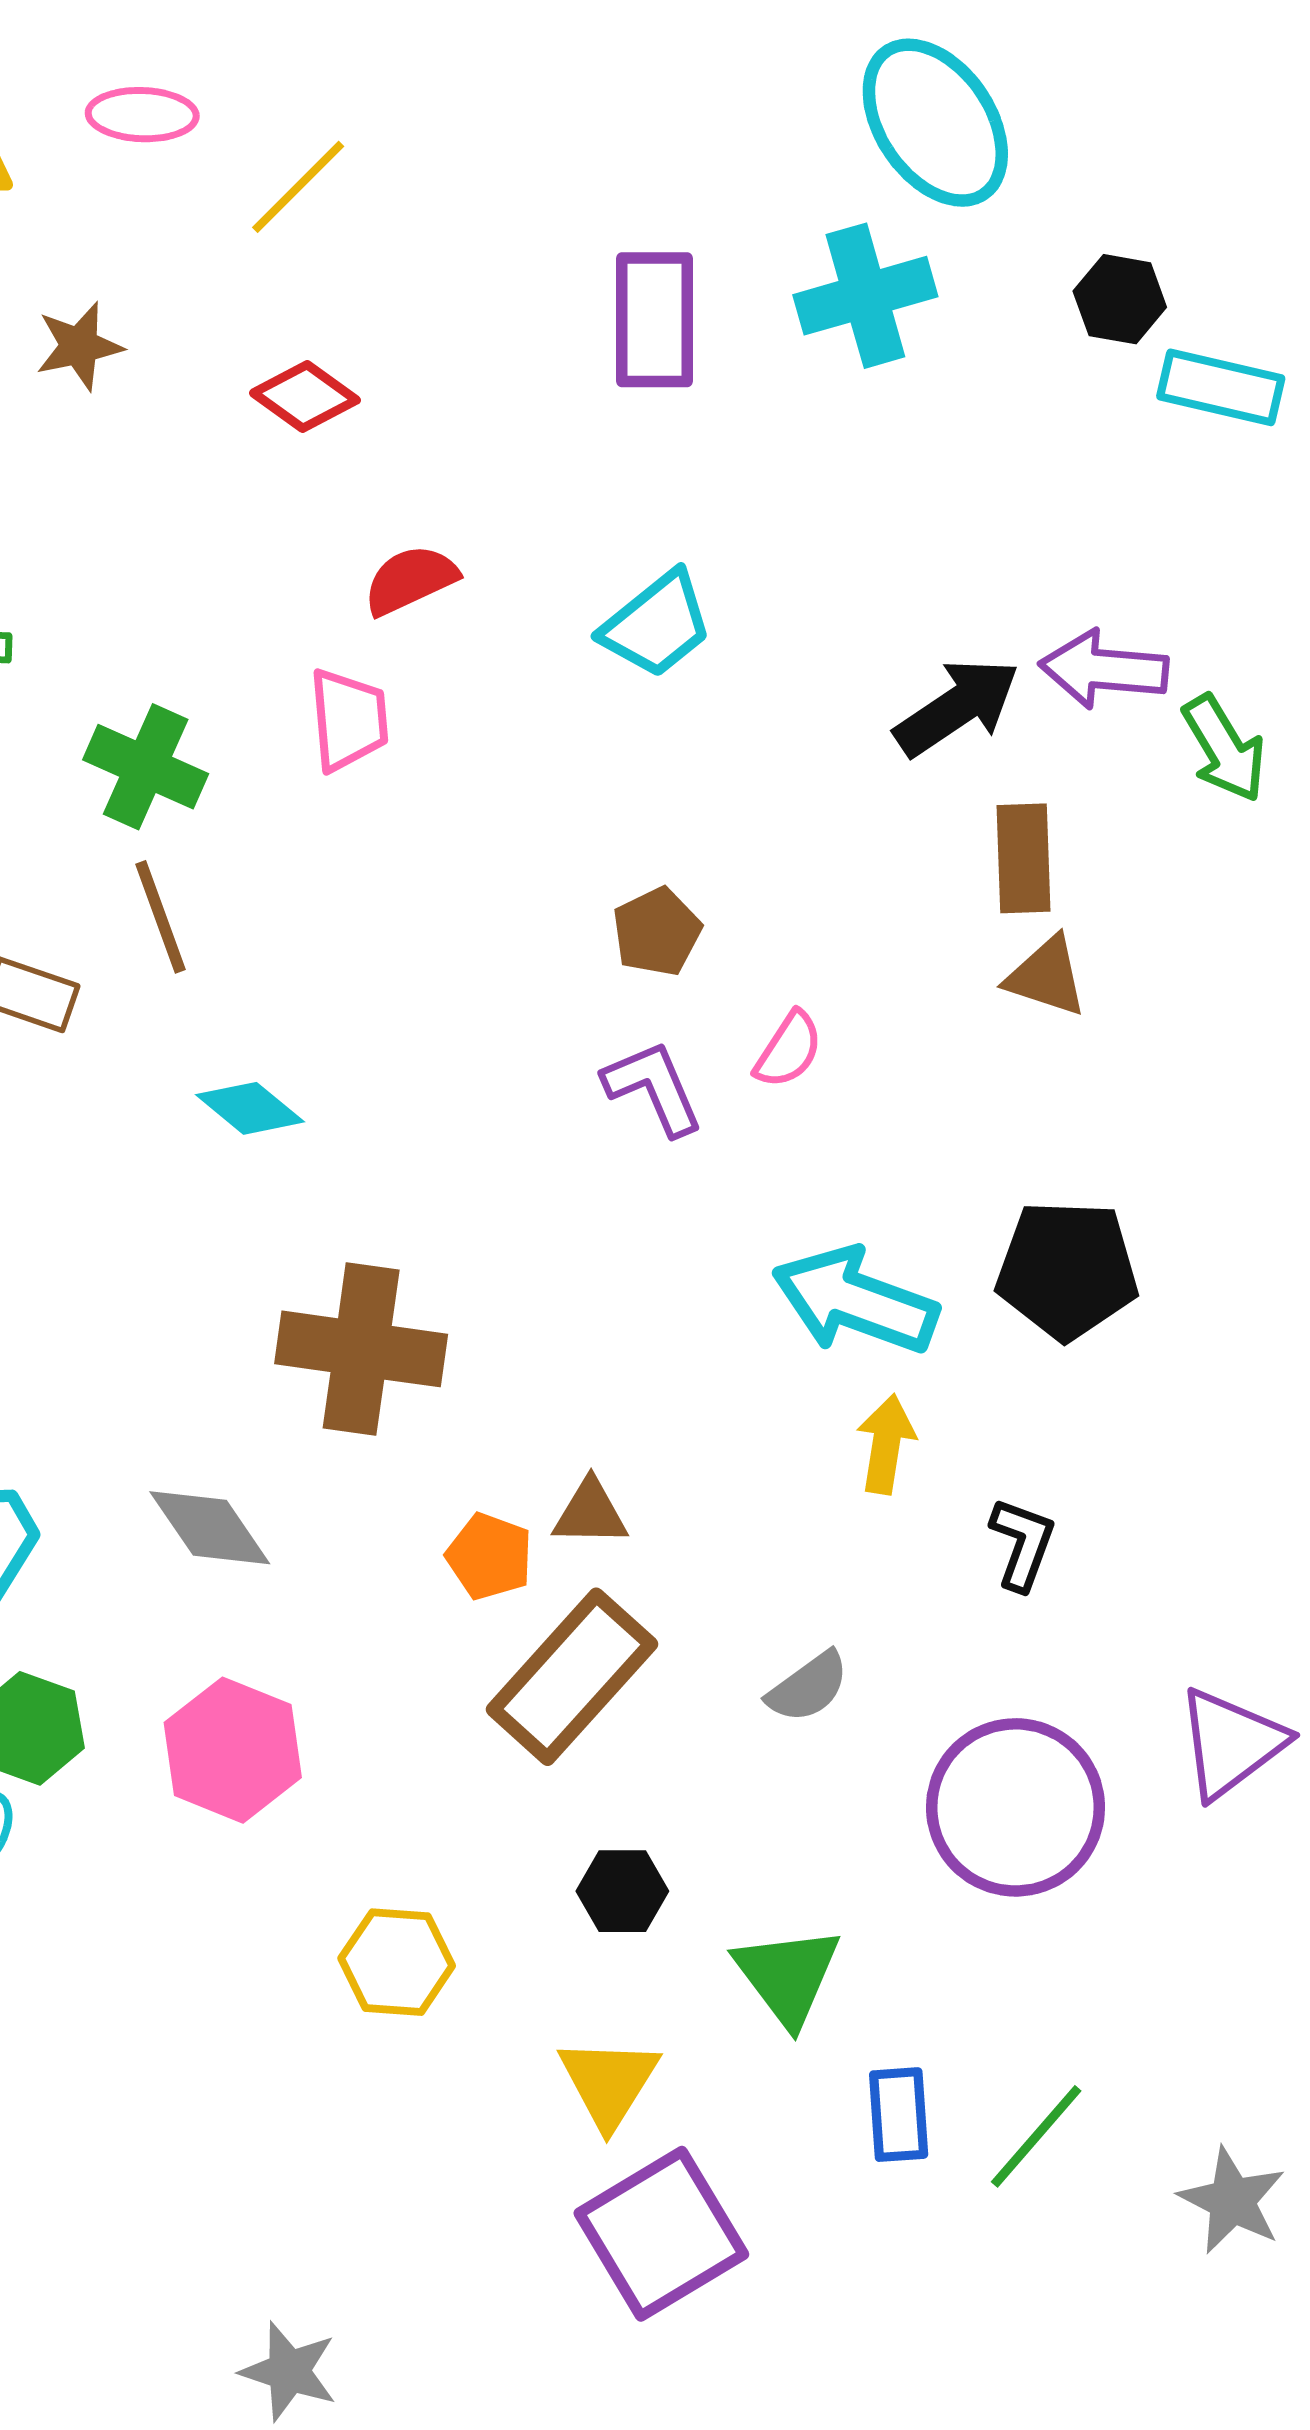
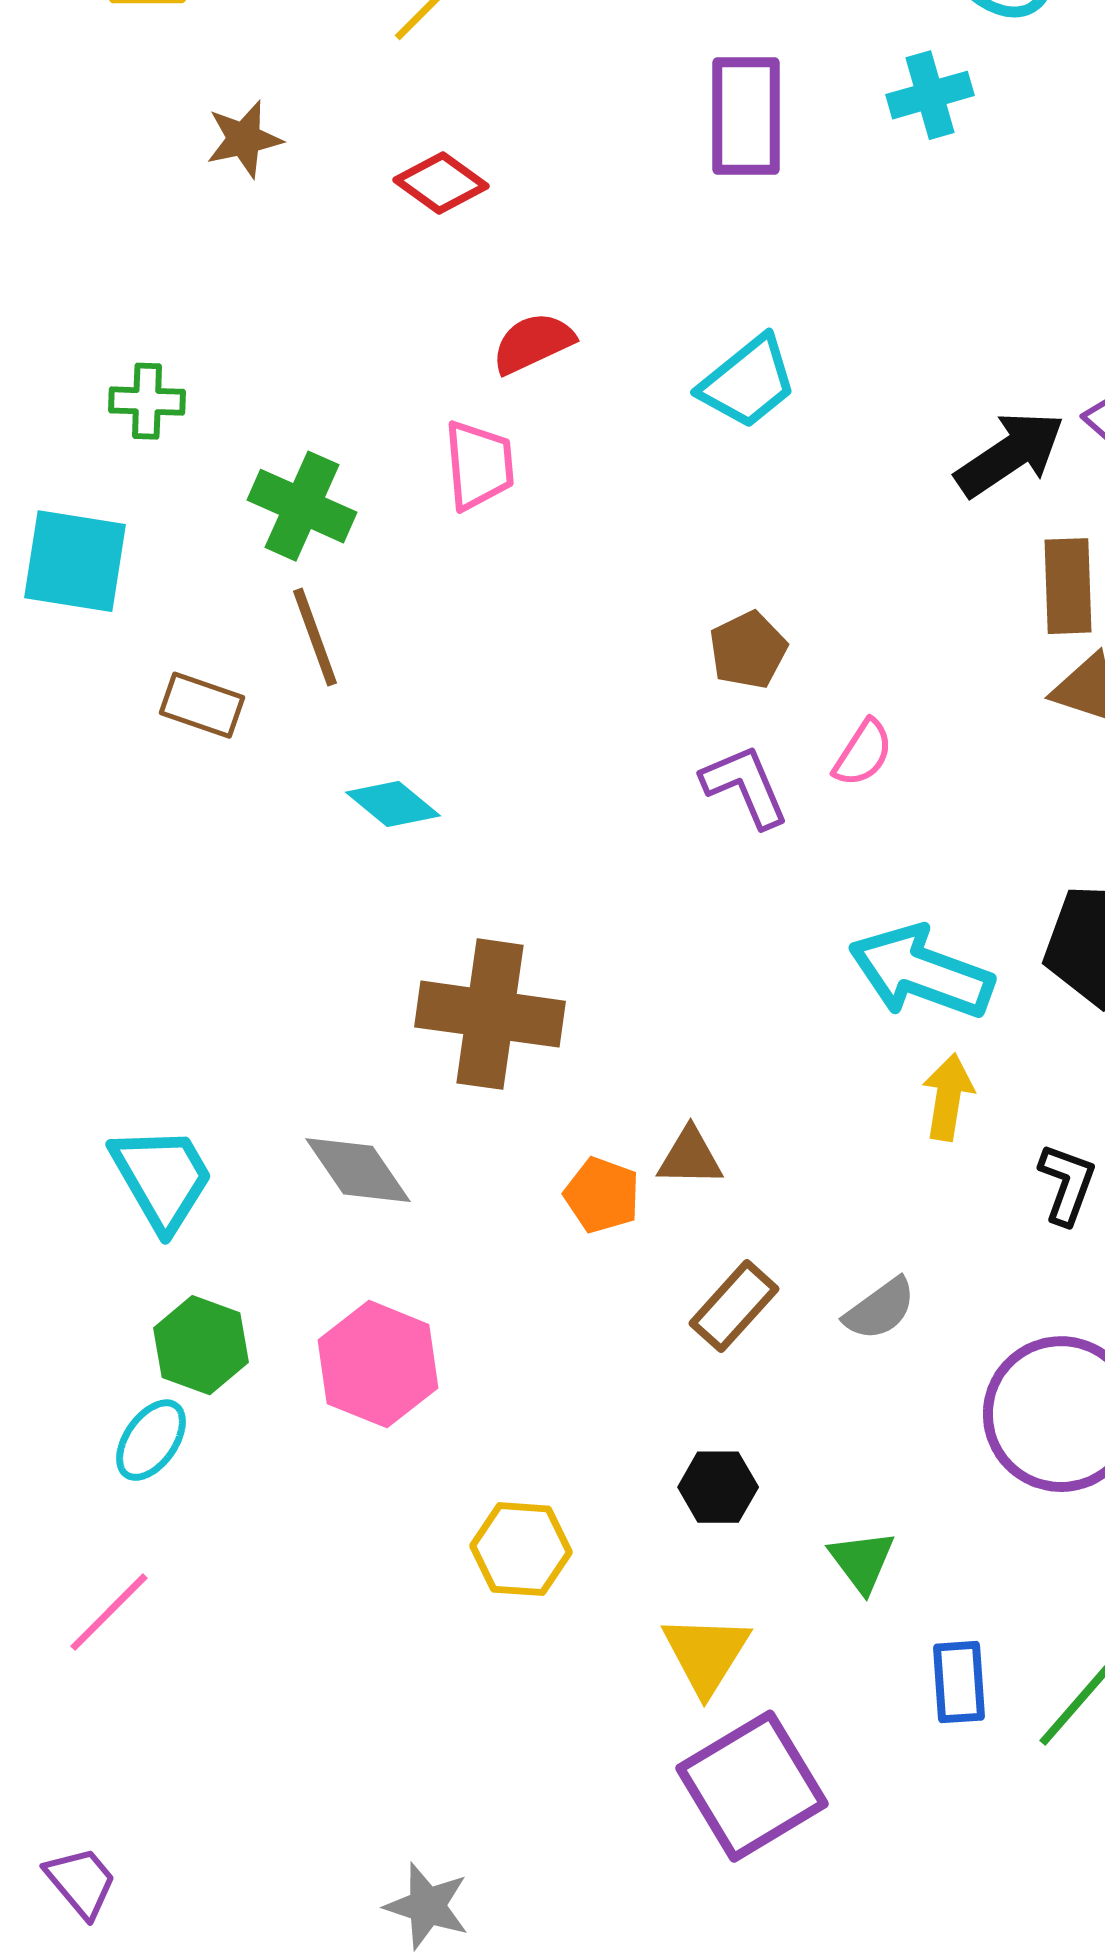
cyan cross: (865, 296) -> (930, 95), size x0.7
brown rectangle: (572, 1677) -> (734, 1306), moved, size x0.6
green triangle: (787, 1976) -> (862, 1561), size x0.7

